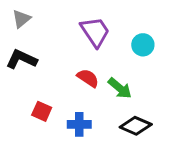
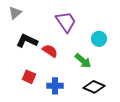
cyan circle: (143, 45) -> (99, 39), moved
black L-shape: (21, 59) -> (27, 41), moved
red semicircle: (88, 78) -> (50, 51), moved

